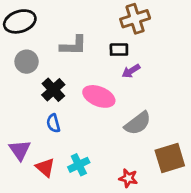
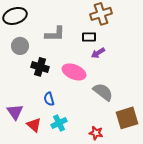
black cross: (53, 90) -> (40, 67), turned -30
blue semicircle: (53, 123) -> (49, 99), moved
gray semicircle: (138, 123) -> (103, 92), turned -105

